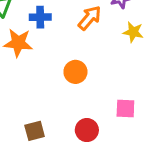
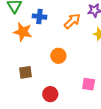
red circle: (87, 130) -> (50, 94), moved
brown square: (35, 131) -> (25, 72), moved

